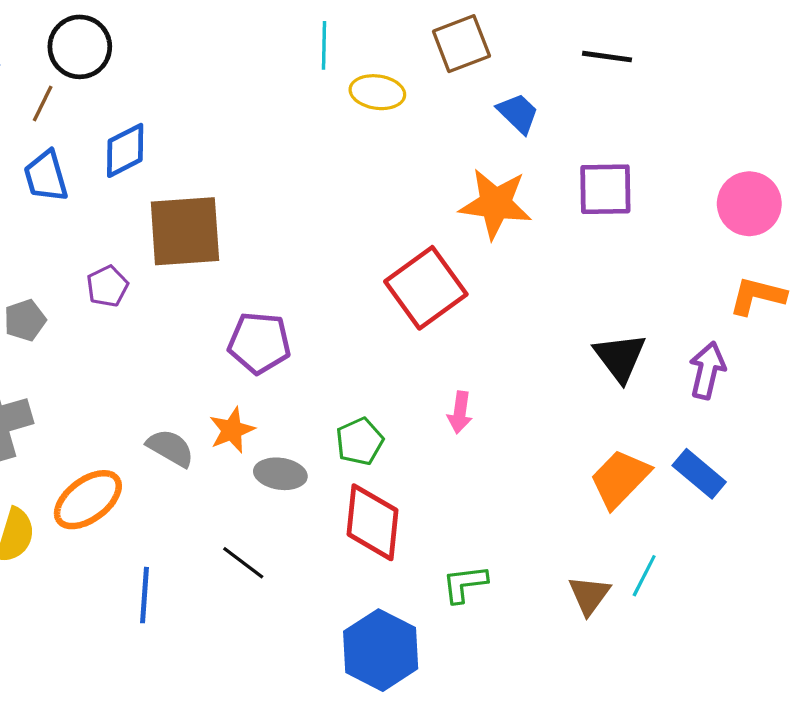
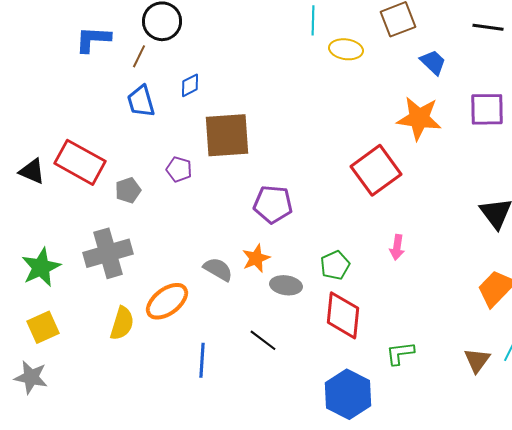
blue diamond: (125, 150) -> (190, 85), size x0.7
purple pentagon: (107, 286) -> (179, 169), turned -30

